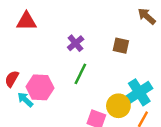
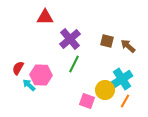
brown arrow: (147, 16) -> (128, 46), moved
red triangle: (26, 21) -> (45, 17), moved
purple cross: (76, 43) -> (70, 39), size x1.5

